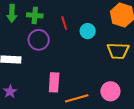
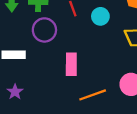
pink rectangle: (54, 82) -> (71, 64), moved

